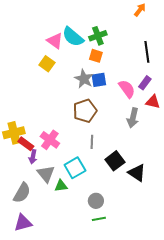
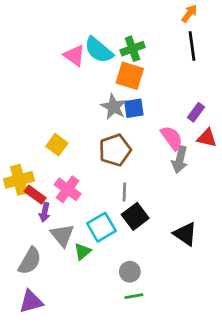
black line: (147, 52) -> (192, 46), moved
orange square: (96, 56) -> (130, 76), size x1.5
yellow square: (47, 64) -> (57, 145), moved
pink semicircle: (127, 89) -> (172, 138), moved
black square: (115, 161) -> (135, 216), moved
green triangle: (61, 186) -> (82, 251), turned -32

